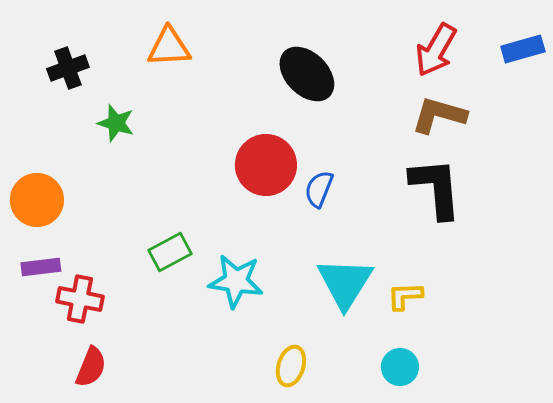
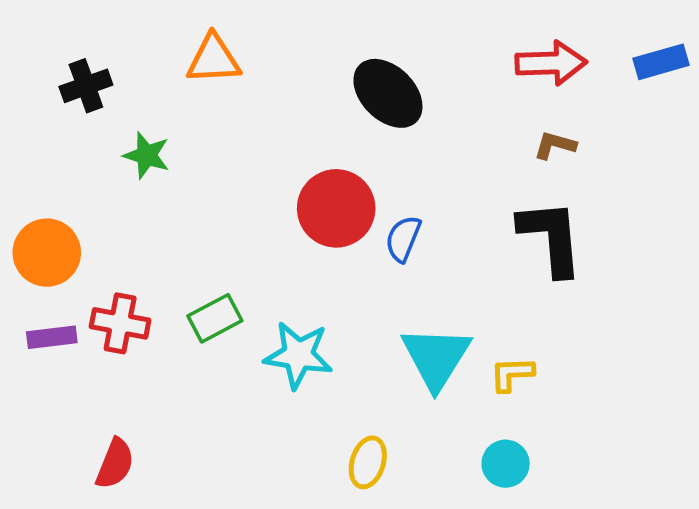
red arrow: (436, 50) -> (551, 63), turned -122
brown L-shape: (439, 115) -> (555, 145), size x0.6
red cross: (80, 299) -> (120, 323), moved

